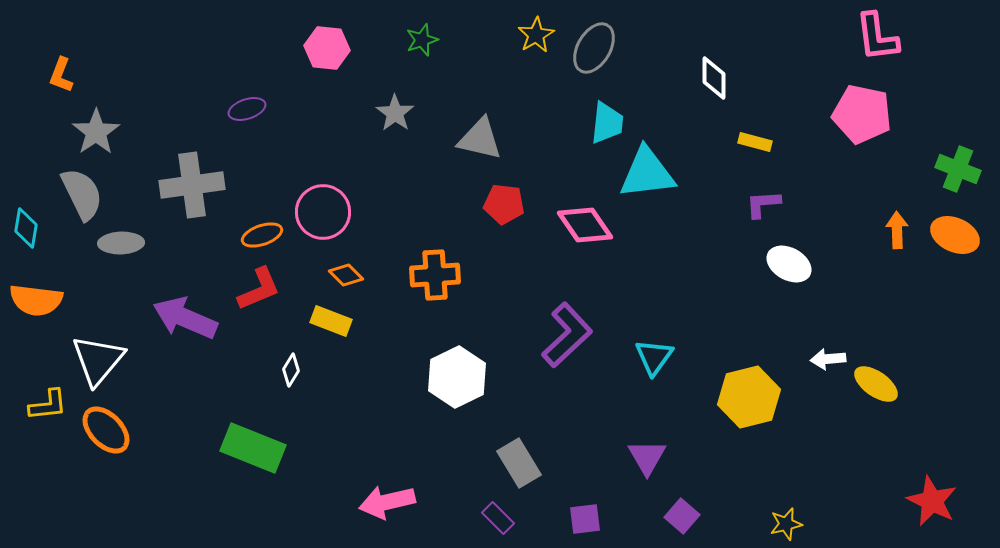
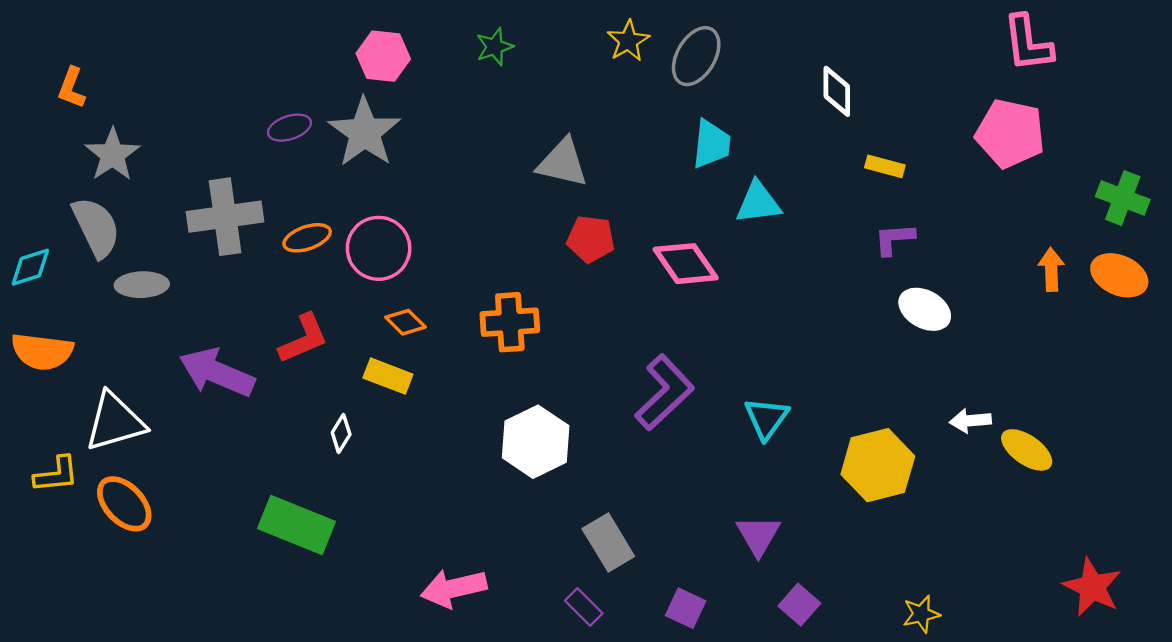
gray star: (395, 113) -> (364, 132), moved, size x1.6
cyan triangle: (647, 173) -> (758, 203), size x0.7
cyan diamond: (26, 228) -> (30, 267), turned 63
orange ellipse: (262, 235) -> (307, 238), moved
white triangle: (98, 360) -> (115, 422), turned 34
purple square: (585, 519) -> (686, 608), turned 32

